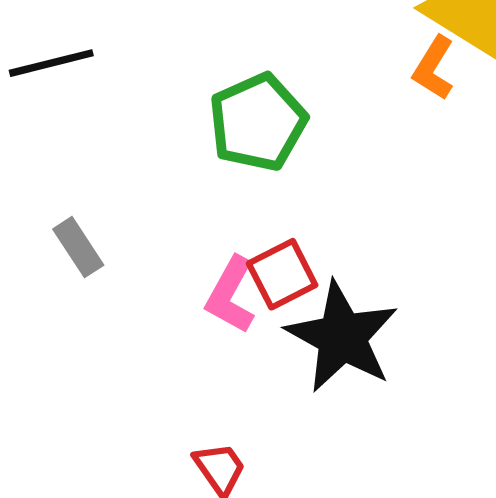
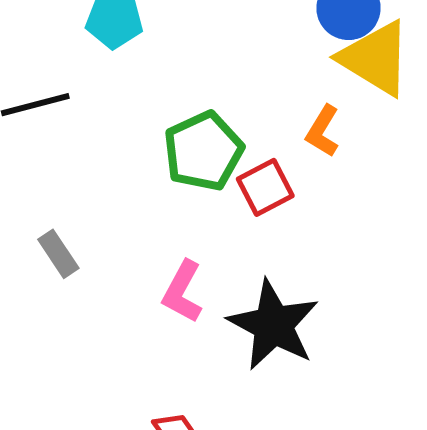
orange L-shape: (434, 68) -> (323, 131), moved
red square: (282, 274) -> (265, 187), moved

